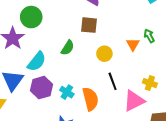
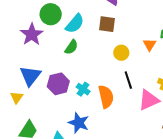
green semicircle: (68, 48) -> (71, 47), moved
cyan semicircle: (37, 62) -> (75, 24), moved

